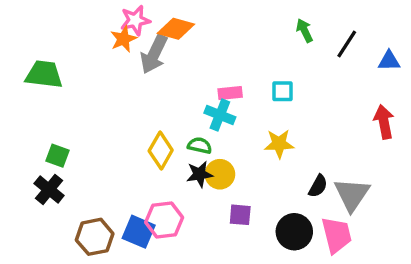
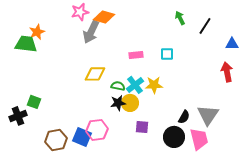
orange star: (123, 39) -> (37, 32), moved
blue triangle: (389, 61) -> (232, 44), moved
cyan cross: (220, 115) -> (135, 85), moved, turned 30
yellow star: (279, 144) -> (154, 85), moved
yellow diamond: (161, 151) -> (95, 74), moved, turned 60
green square: (57, 156) -> (34, 102), moved
black semicircle: (318, 186) -> (184, 117), moved
black cross: (49, 189) -> (18, 116), moved, turned 30

